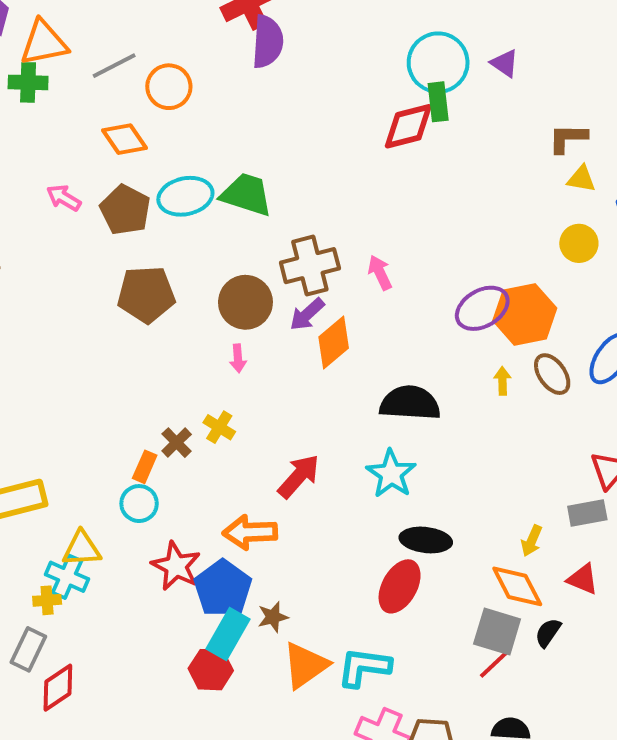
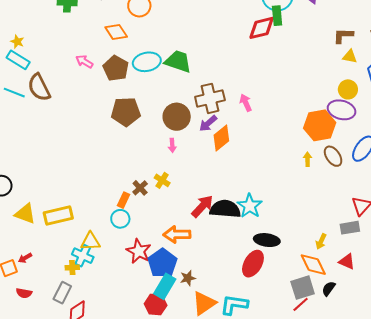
purple ellipse: (482, 308) -> (342, 110), moved, turned 44
black semicircle: (410, 403) -> (225, 209), moved
gray square: (497, 631) -> (303, 288), turned -35

